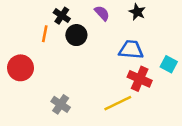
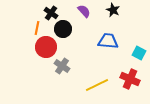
red circle: (20, 68) -> (46, 47), moved
red cross: (140, 79) -> (130, 79), moved
gray cross: (61, 104) -> (62, 66), moved

